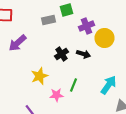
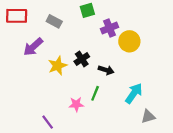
gray rectangle: (48, 20) -> (54, 21), moved, turned 40
black arrow: (84, 54) -> (106, 70), moved
yellow star: (40, 76) -> (57, 66), moved

